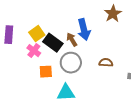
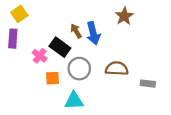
yellow square: (37, 34) -> (19, 14), moved
brown arrow: (72, 40) -> (76, 31), moved
brown semicircle: (106, 63) -> (117, 69), size x1.5

